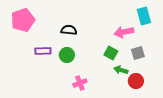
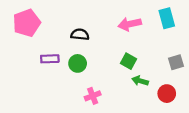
pink arrow: (124, 32) -> (130, 24), moved
gray square: (138, 53) -> (176, 62), moved
red circle: (136, 81) -> (167, 94), moved

